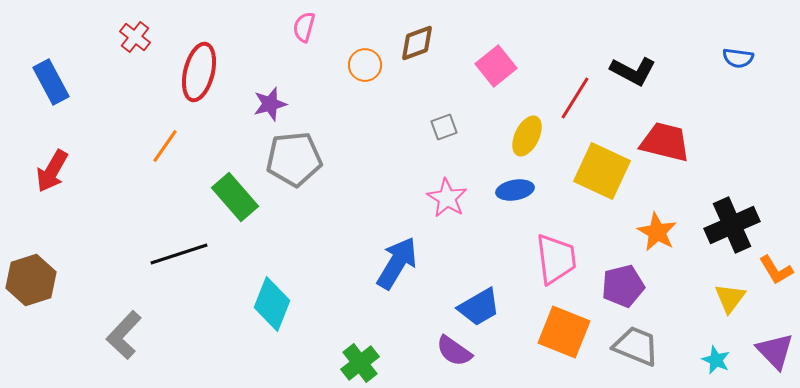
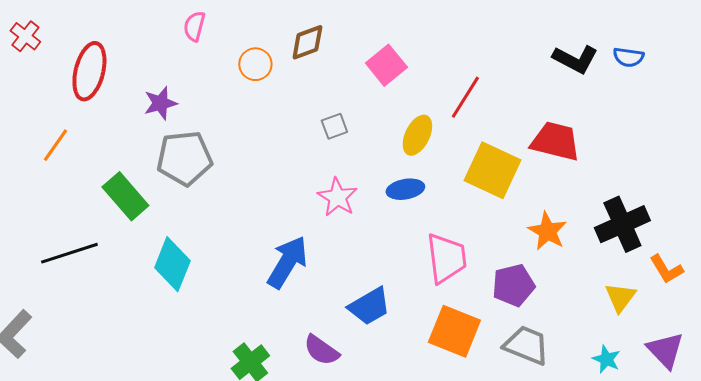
black L-shape: (633, 71) -> (575, 59), moved
cyan diamond: (272, 304) -> (172, 264), moved
purple semicircle: (454, 351) -> (321, 350), moved

